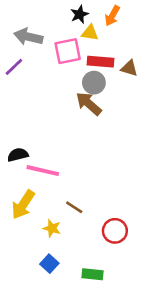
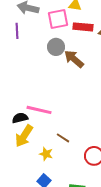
purple line: (14, 67) -> (17, 31), turned -49
gray circle: (94, 83) -> (56, 47), moved
black semicircle: (18, 155) -> (20, 118), moved

